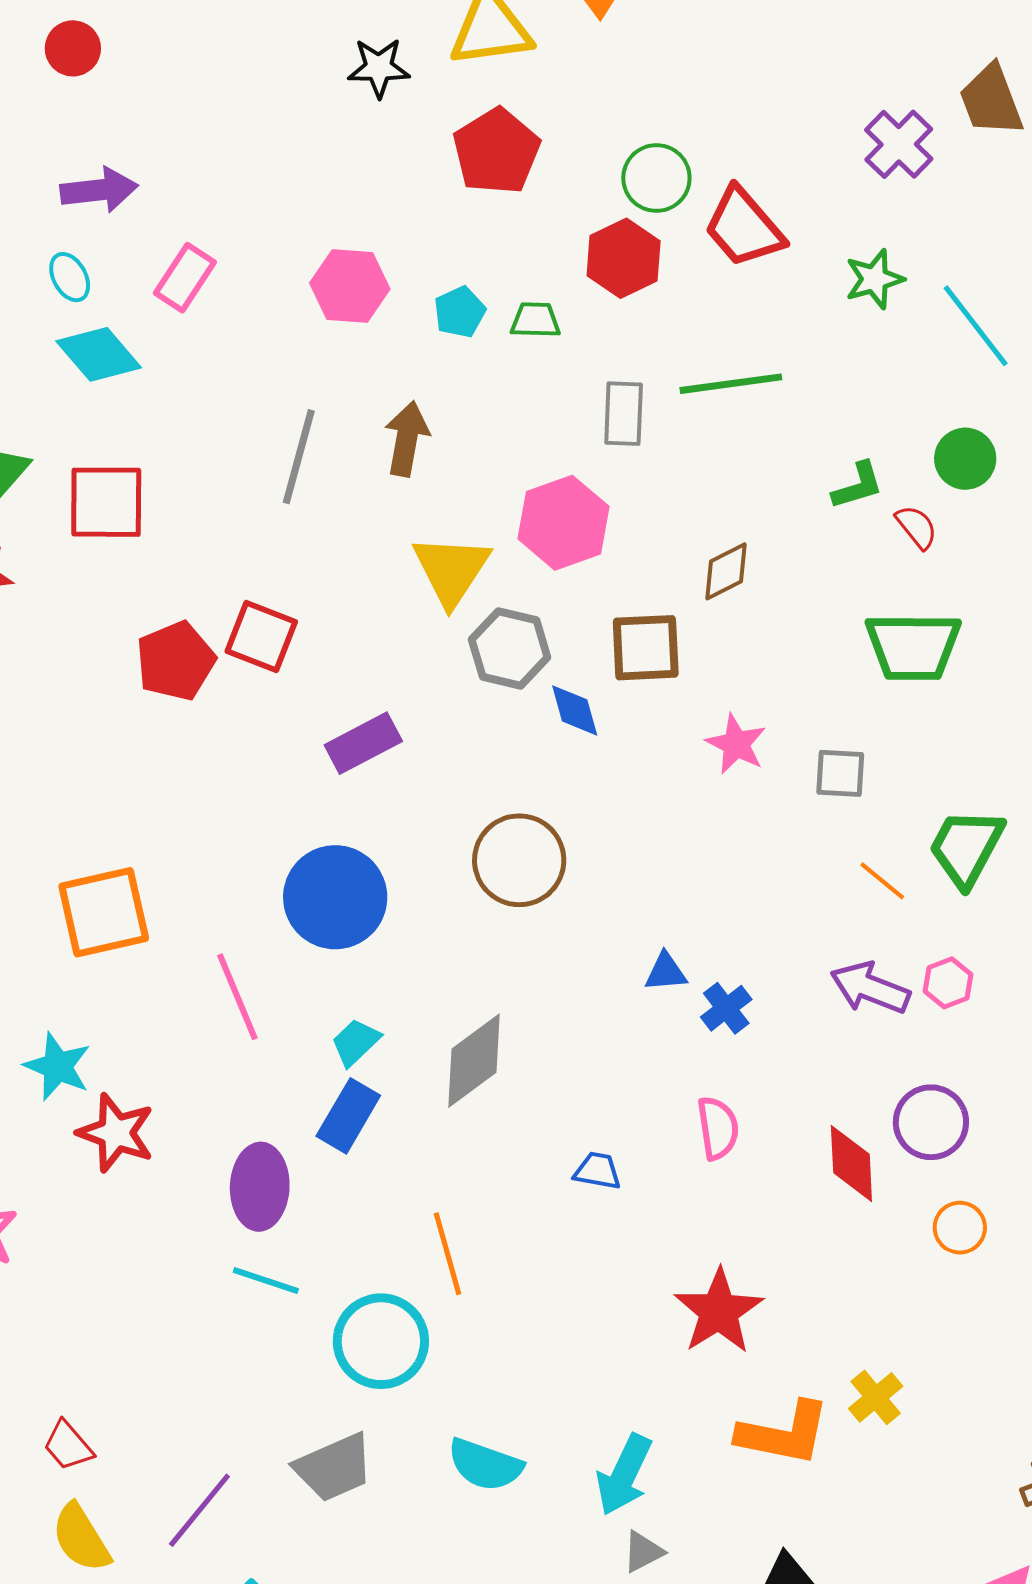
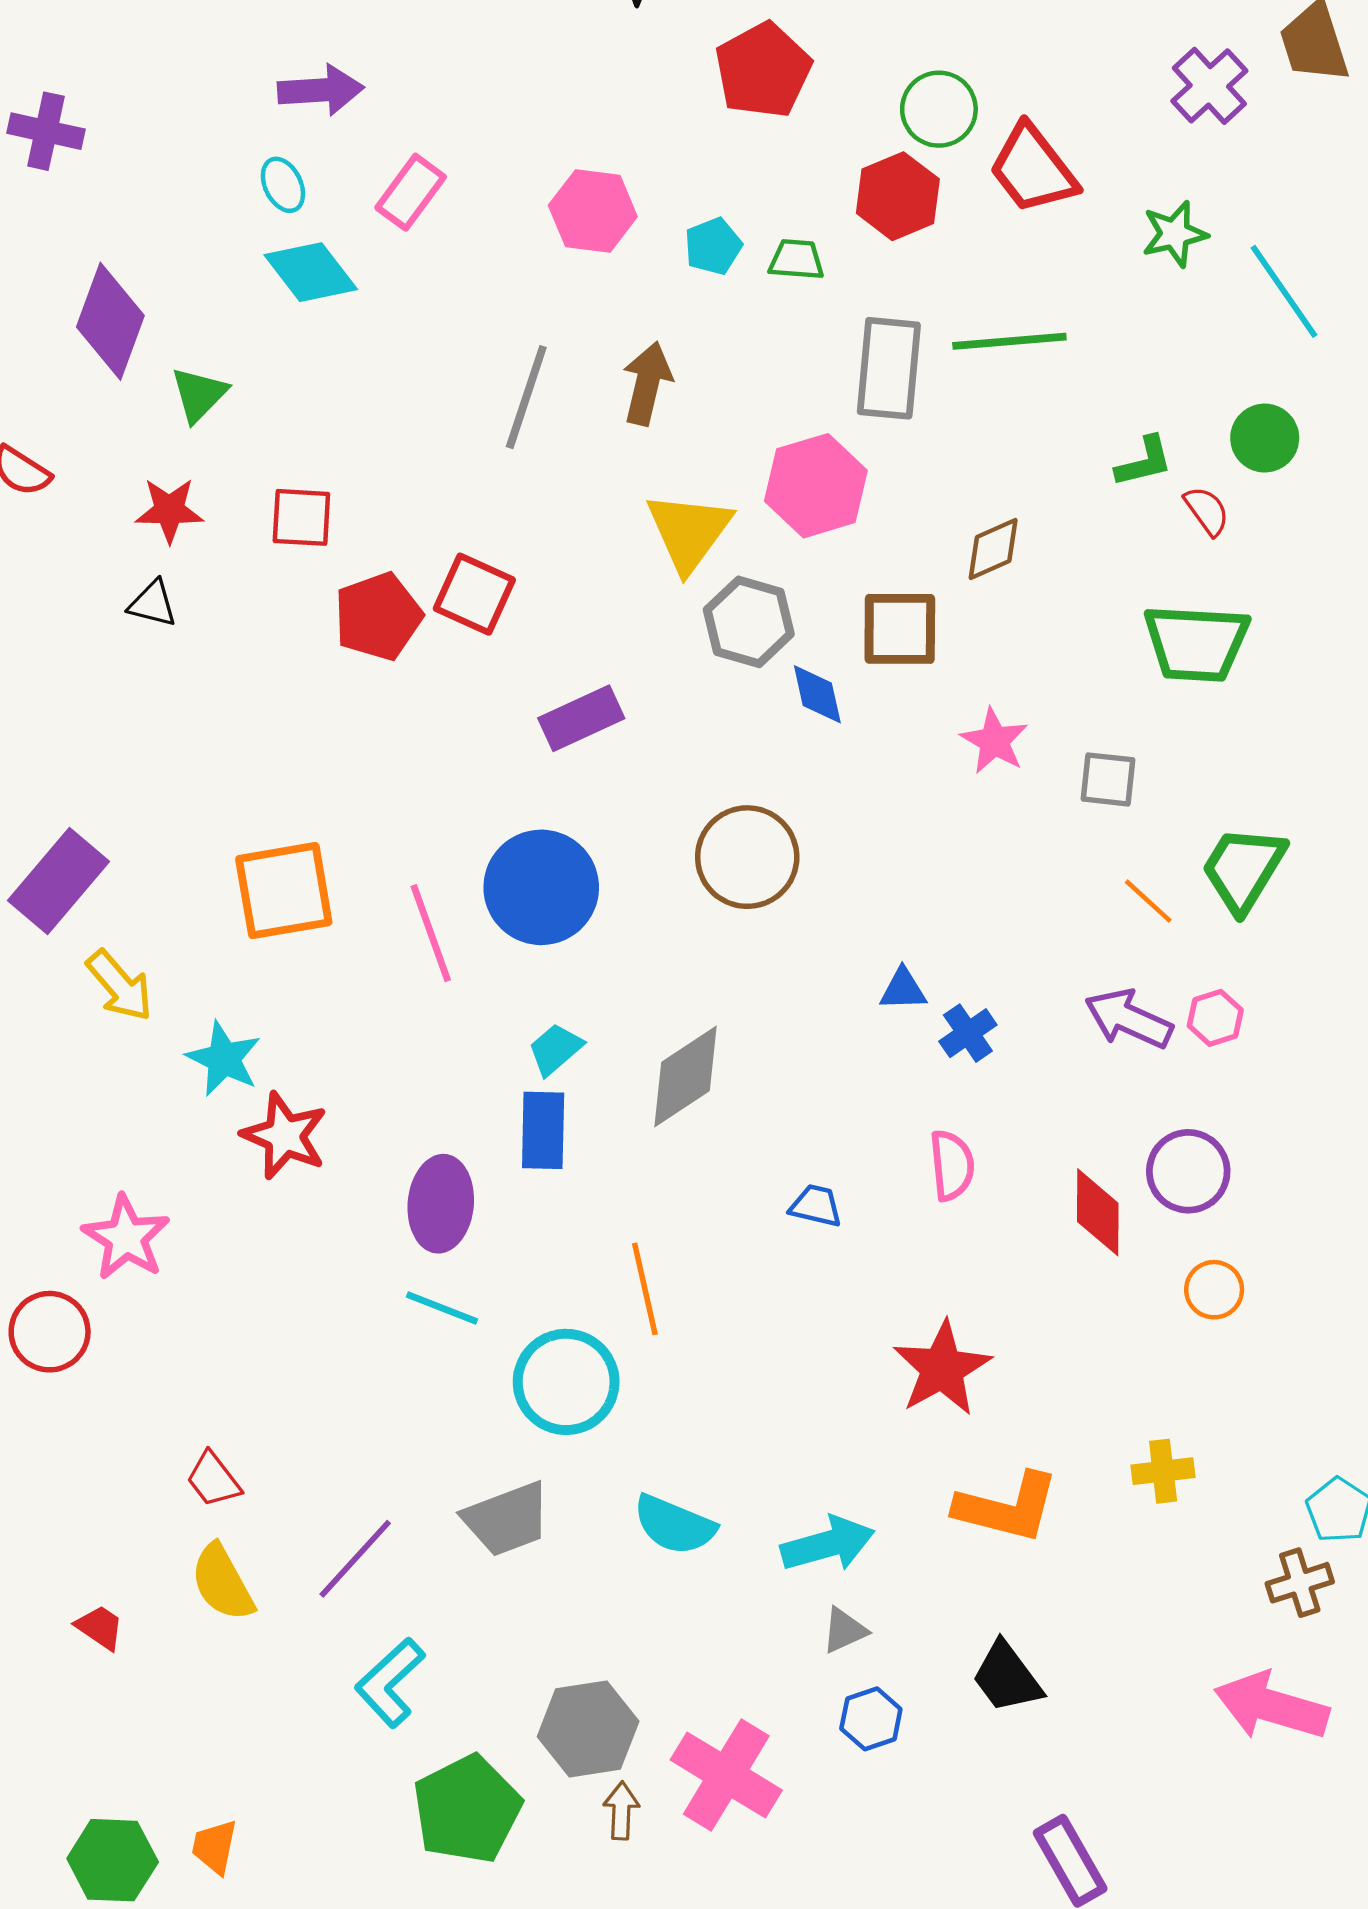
gray rectangle: (624, 414) -> (889, 368), size x1.4
red square: (106, 502) -> (301, 517), moved, size x0.7
pink line: (237, 997) -> (431, 933), moved
blue rectangle: (348, 1116) -> (543, 1130), turned -32
yellow cross: (876, 1397) -> (1163, 1471), moved, turned 30
cyan arrow: (624, 1475) -> (828, 1544), turned -134

